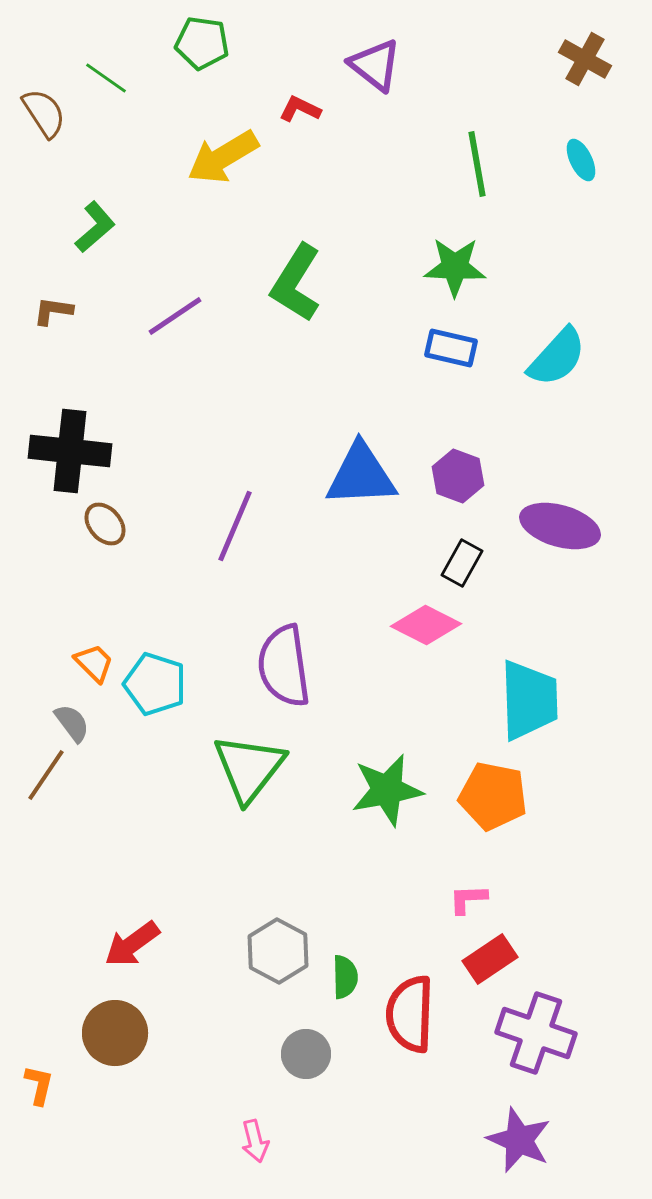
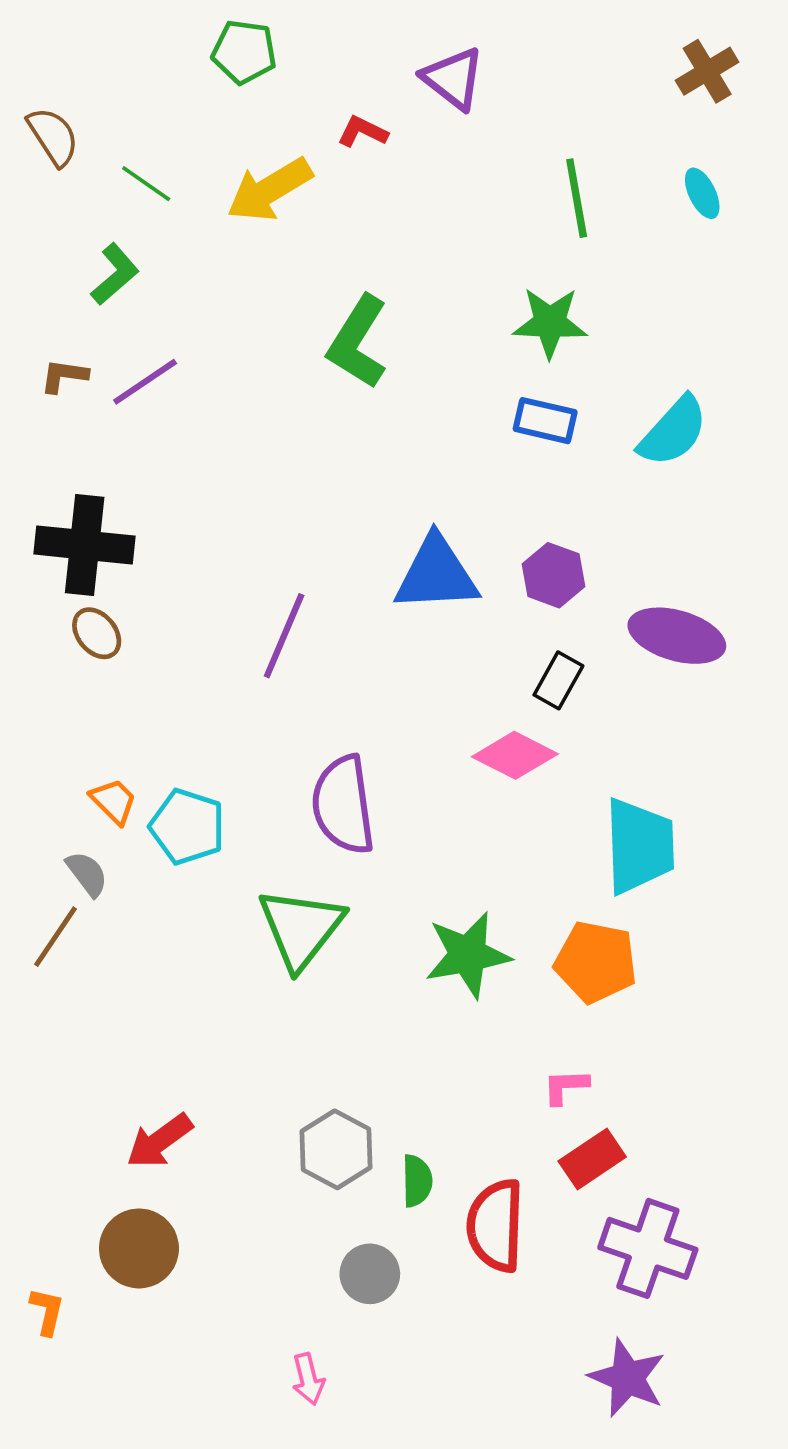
brown cross: (585, 59) -> (707, 71), turned 30
green line: (106, 78) -> (146, 184), moved
purple line: (175, 316) -> (145, 382), moved
brown ellipse: (105, 524) -> (97, 633), moved

